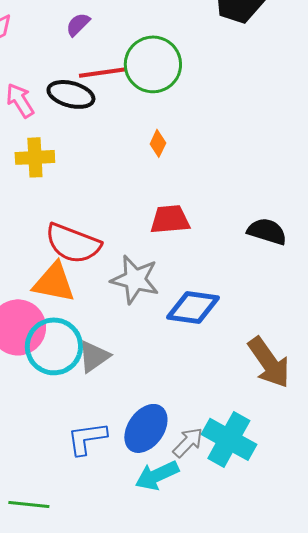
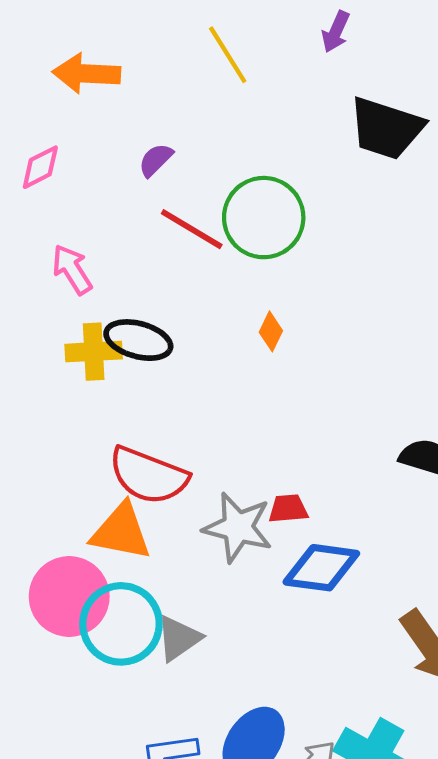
red line: (103, 72) -> (192, 229), turned 39
black ellipse: (71, 94) -> (138, 340), moved
red trapezoid: (170, 219) -> (288, 509), moved, size x0.7

